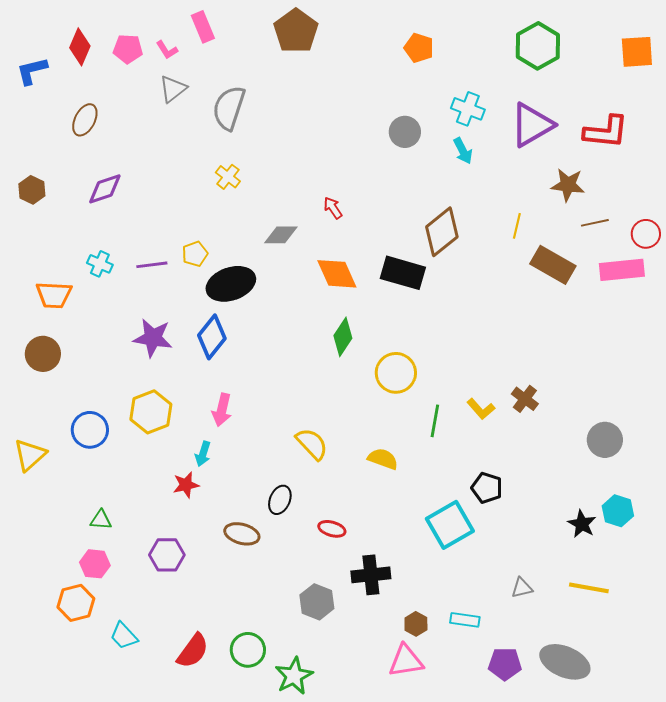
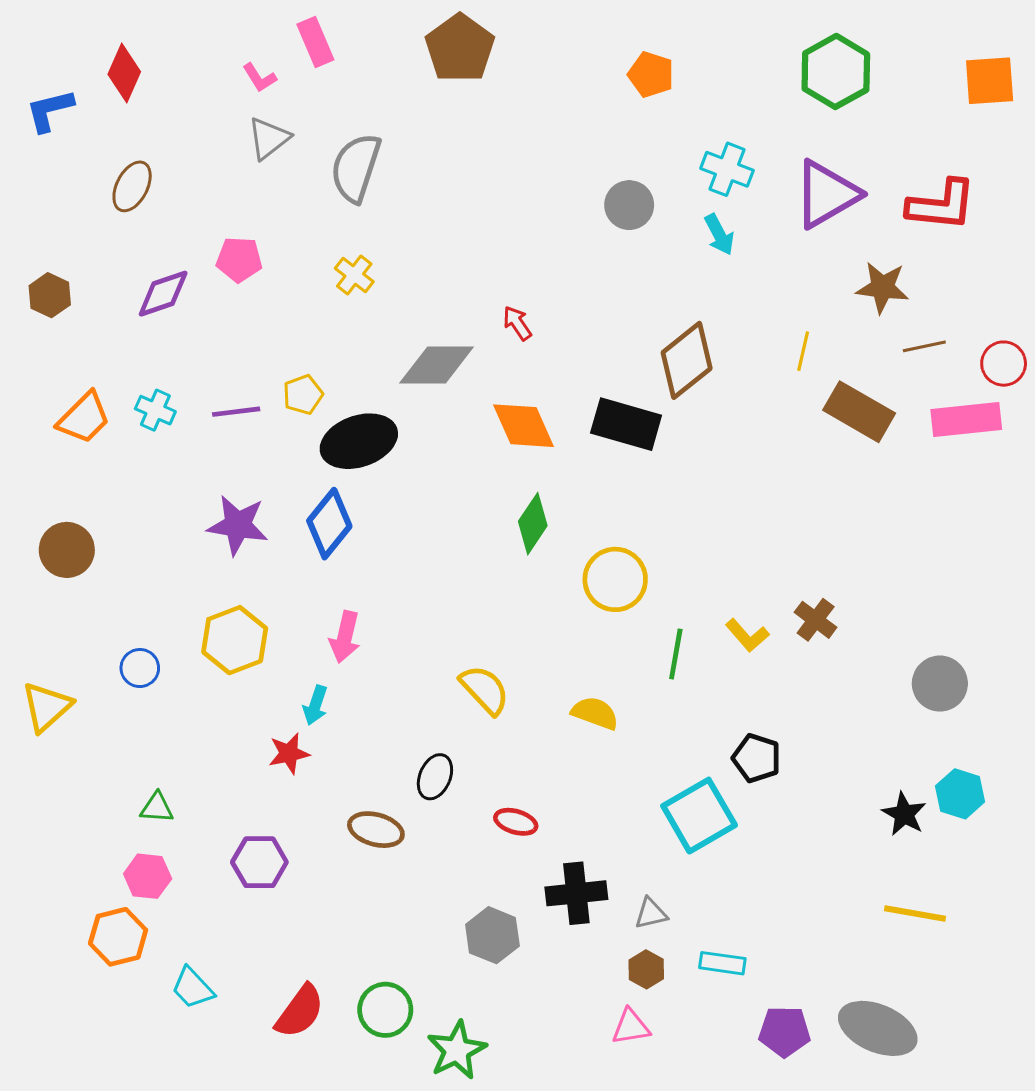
pink pentagon: (128, 49) -> (239, 259), moved
gray diamond: (281, 235) -> (437, 365), size x1.4
orange trapezoid: (54, 295) -> (84, 418), moved, turned -48
blue circle: (90, 430) -> (140, 668), size x0.7
gray triangle: (522, 588) -> (651, 913), moved
pink triangle: (406, 661) -> (631, 1027), size x0.7

